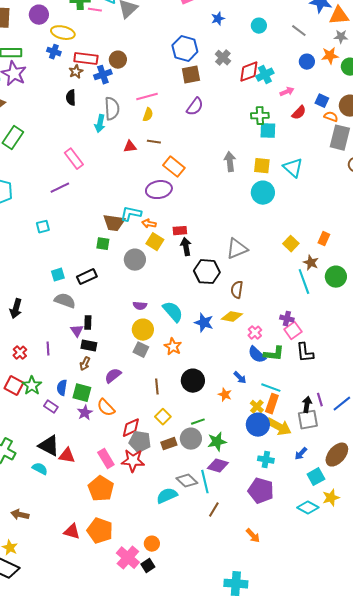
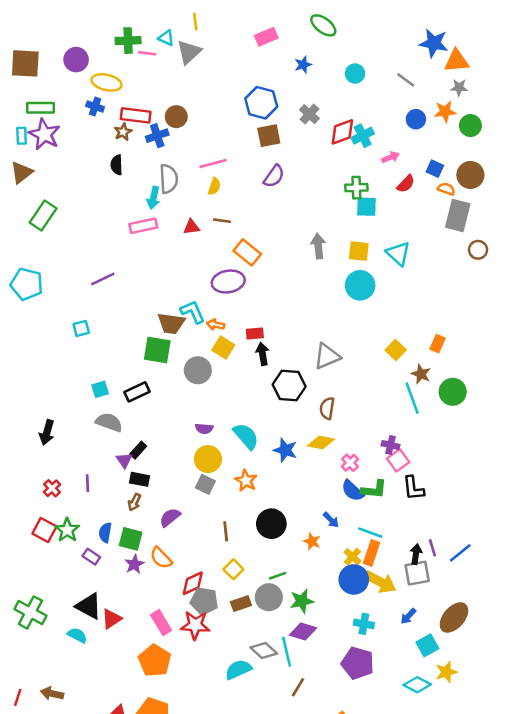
pink rectangle: (74, 159) -> (143, 226), moved, turned -65
cyan L-shape: (131, 214) -> (193, 312), turned 55
green square: (103, 244) -> (157, 350), size x1.6
black rectangle: (88, 323) -> (138, 450), turned 40
red triangle: (67, 456) -> (112, 619), turned -42

